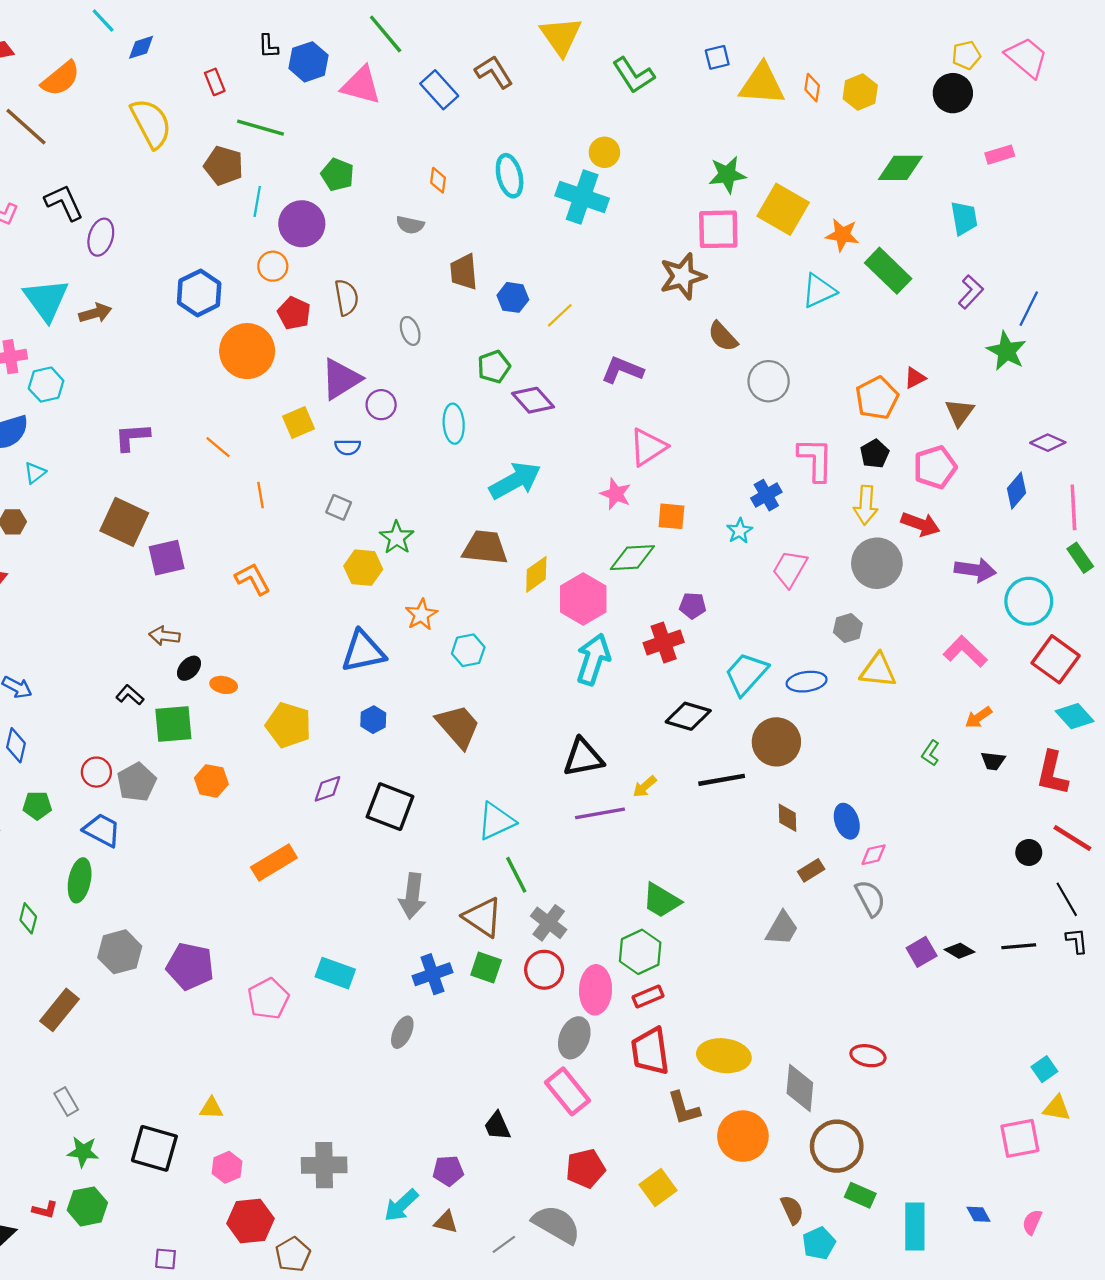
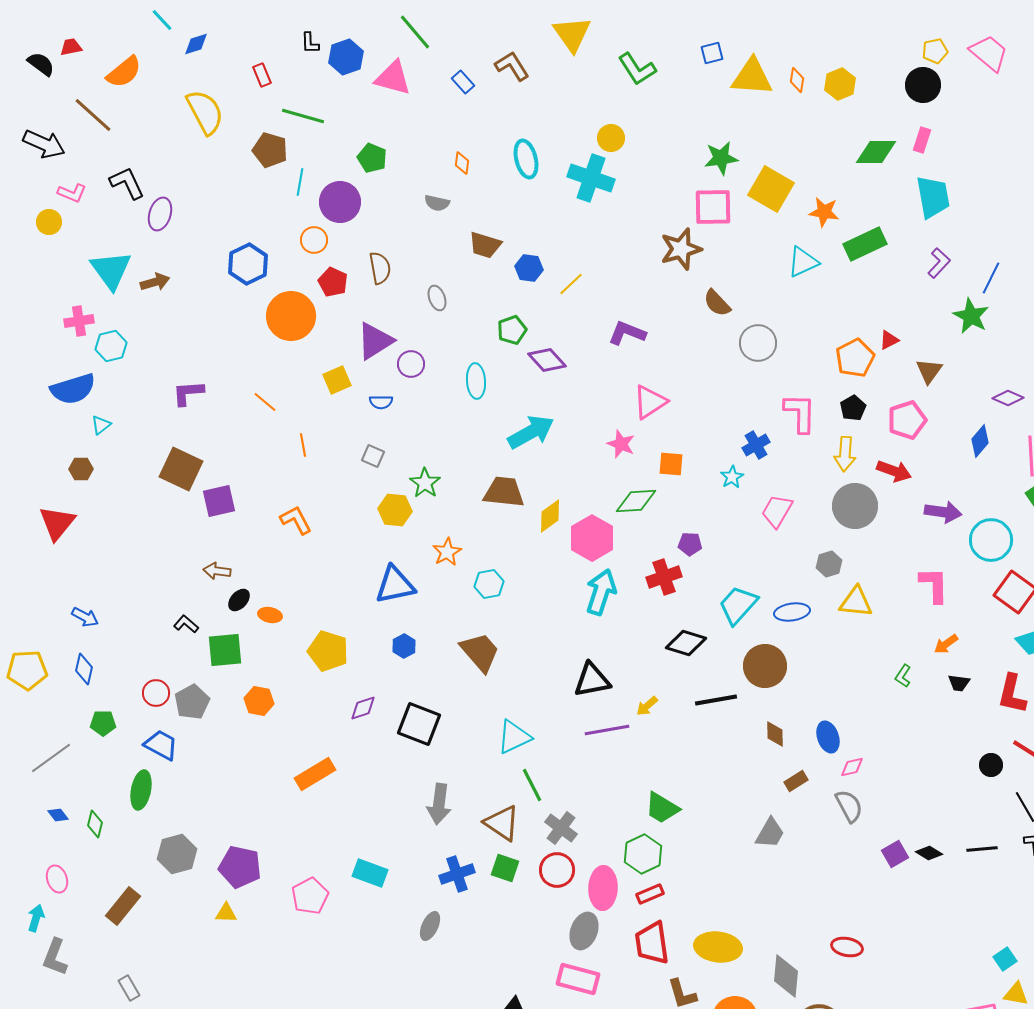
blue rectangle: (439, 90) -> (463, 82), size x0.7
pink rectangle: (1000, 155) -> (922, 140), moved, turned -55
cyan trapezoid: (964, 218) -> (933, 197), size x1.4
green rectangle: (888, 271) -> (865, 244), turned -69
brown trapezoid: (464, 272) -> (485, 245), turned -68
pink L-shape: (965, 651) -> (934, 585), turned 45
pink rectangle: (568, 1091) -> (578, 979), turned -36
yellow triangle: (211, 1108) -> (226, 913), moved

